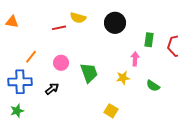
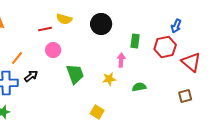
pink circle: (61, 63) -> (53, 50), moved
green semicircle: (153, 86) -> (139, 87), turned 136
black arrow: (52, 89) -> (31, 76), moved

